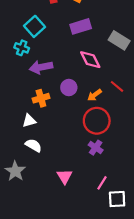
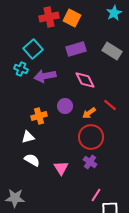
gray rectangle: (119, 40) -> (112, 51), moved
purple arrow: (41, 67) -> (45, 76), moved
gray star: (15, 171) -> (15, 198), moved, turned -30
pink triangle: (65, 176) -> (61, 168), moved

